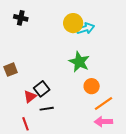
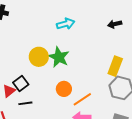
yellow circle: (73, 23) -> (39, 57), moved
orange circle: (92, 86) -> (64, 89), moved

